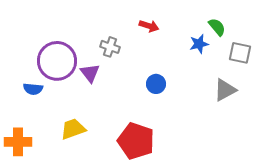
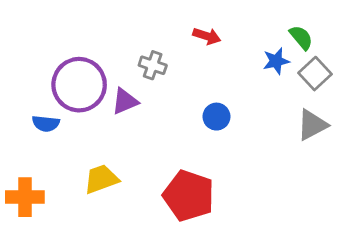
gray square: (240, 53) -> (315, 74), moved, turned 35
purple triangle: (90, 73) -> (125, 101), turned 45

